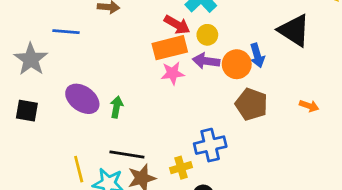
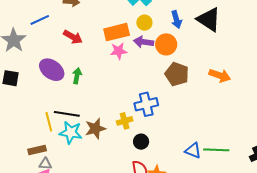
red arrow: (177, 25) -> (73, 37), moved
blue line: (66, 32) -> (40, 20), turned -30
blue arrow: (257, 55) -> (176, 20), moved
orange arrow: (309, 106) -> (220, 75), size x1.5
black line: (127, 154) -> (67, 114), moved

